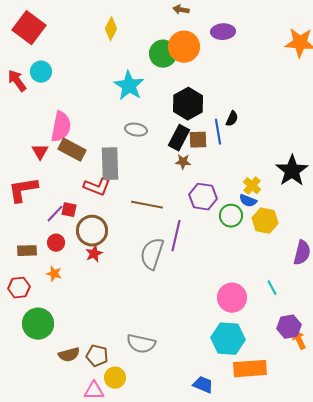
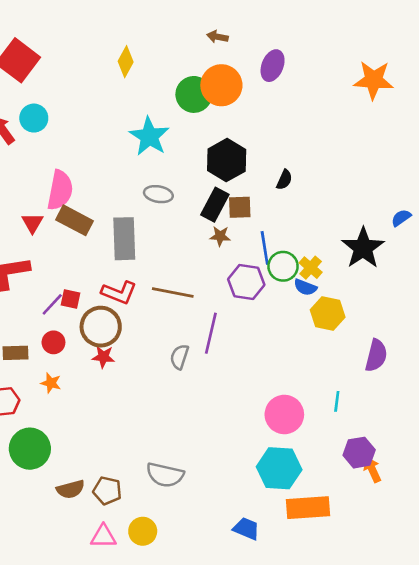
purple ellipse: (223, 32) -> (273, 66), turned -65
blue line: (218, 132) -> (265, 248), moved
red L-shape: (97, 187) -> (119, 293), moved
green circle: (231, 216) -> (283, 266), moved
red star: (94, 254) -> (103, 357), turned 30
gray semicircle: (152, 254) -> (179, 357), size x0.6
cyan line: (272, 288) -> (337, 401), turned 35
yellow circle: (115, 378) -> (143, 531), moved

